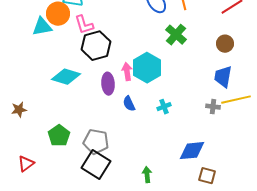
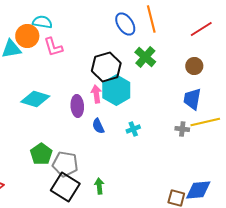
black hexagon: (96, 46) -> (106, 67), moved
green pentagon: (59, 136) -> (41, 154), moved
blue diamond: (192, 151) -> (198, 190), moved
green arrow: (147, 175) -> (99, 186), moved

